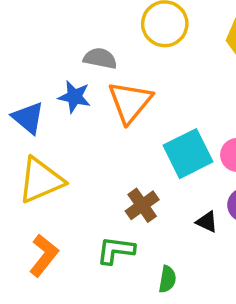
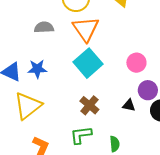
blue star: (74, 97) -> (37, 69), moved
orange triangle: (130, 102) -> (86, 29), moved
cyan square: (188, 154) -> (88, 63), moved

